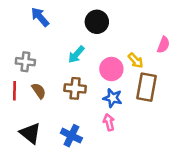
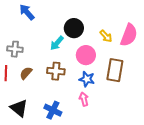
black circle: (97, 22) -> (74, 28), moved
pink semicircle: (163, 45) -> (129, 35), size x1.6
yellow arrow: (136, 61) -> (106, 36), moved
brown semicircle: (39, 91) -> (26, 73), turned -104

